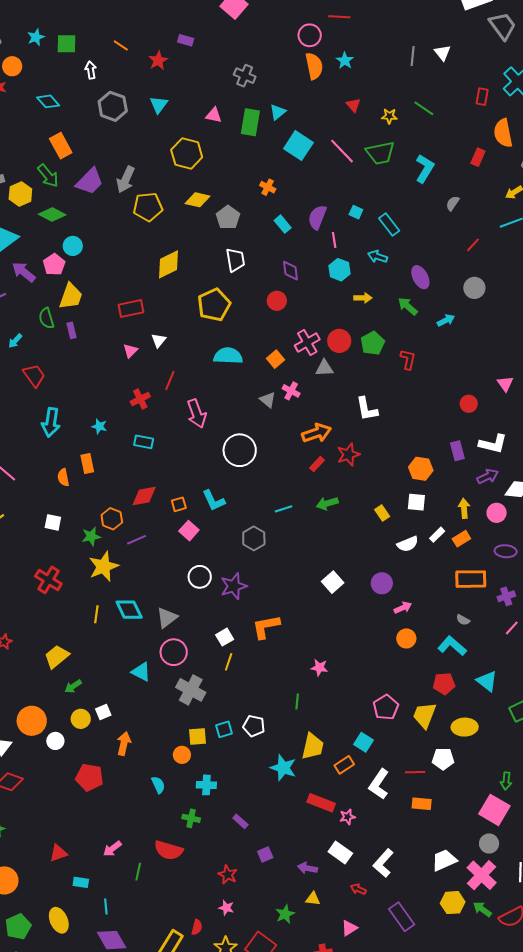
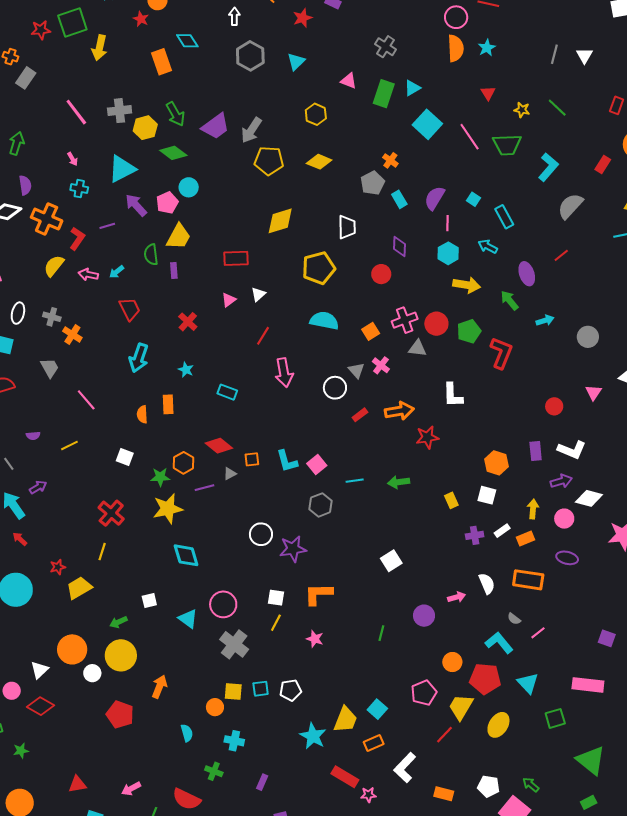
orange rectangle: (61, 146) -> (162, 62), moved
yellow hexagon: (187, 154) -> (316, 114), size x0.7
gray semicircle: (453, 203) -> (570, 206), size x1.8
gray pentagon: (228, 217) -> (373, 183), moved
red line: (473, 245) -> (561, 255), moved
gray circle: (474, 288) -> (588, 337), moved
yellow arrow: (363, 298) -> (467, 285), size x1.5
red L-shape: (408, 359) -> (501, 353), size x1.5
red cross: (140, 399) -> (188, 322), moved, turned -30
white circle: (240, 450) -> (335, 388), moved, size x0.7
red rectangle: (317, 464) -> (360, 415), moved
red diamond: (144, 496) -> (219, 446), turned 40
pink square: (189, 531) -> (317, 464), moved
white semicircle: (408, 544) -> (487, 584), moved, turned -100
purple circle: (382, 583) -> (424, 616), moved
purple cross: (506, 596) -> (475, 535), moved
yellow line: (96, 614) -> (102, 552), moved
gray triangle: (167, 618) -> (230, 474), moved, size x0.6
pink line: (512, 628) -> (538, 633), moved
white square: (225, 637) -> (276, 598), turned 30
orange circle: (406, 638) -> (452, 662), moved
yellow trapezoid: (57, 657) -> (79, 588), moved
pink star: (319, 668) -> (315, 639), moved
red pentagon: (444, 684) -> (485, 679), size x1.4
green line: (297, 701) -> (381, 633), moved
white square: (103, 712) -> (149, 601), moved
yellow circle: (81, 719) -> (121, 655), size x1.6
white pentagon: (254, 726) -> (291, 690), turned -30
yellow ellipse: (465, 727) -> (498, 725), turned -65
cyan square: (364, 742) -> (377, 709), moved
white pentagon: (443, 759) -> (489, 786), moved
red line: (415, 772) -> (445, 735), moved, turned -54
green arrow: (506, 781) -> (531, 785), turned 114
purple rectangle: (240, 821) -> (262, 782), turned 63

